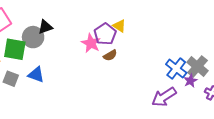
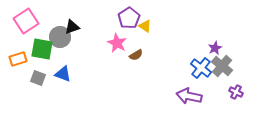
purple pentagon: (105, 34) -> (129, 18), moved
purple star: (190, 81) -> (215, 48), moved
purple arrow: (164, 97) -> (189, 96), turned 45

